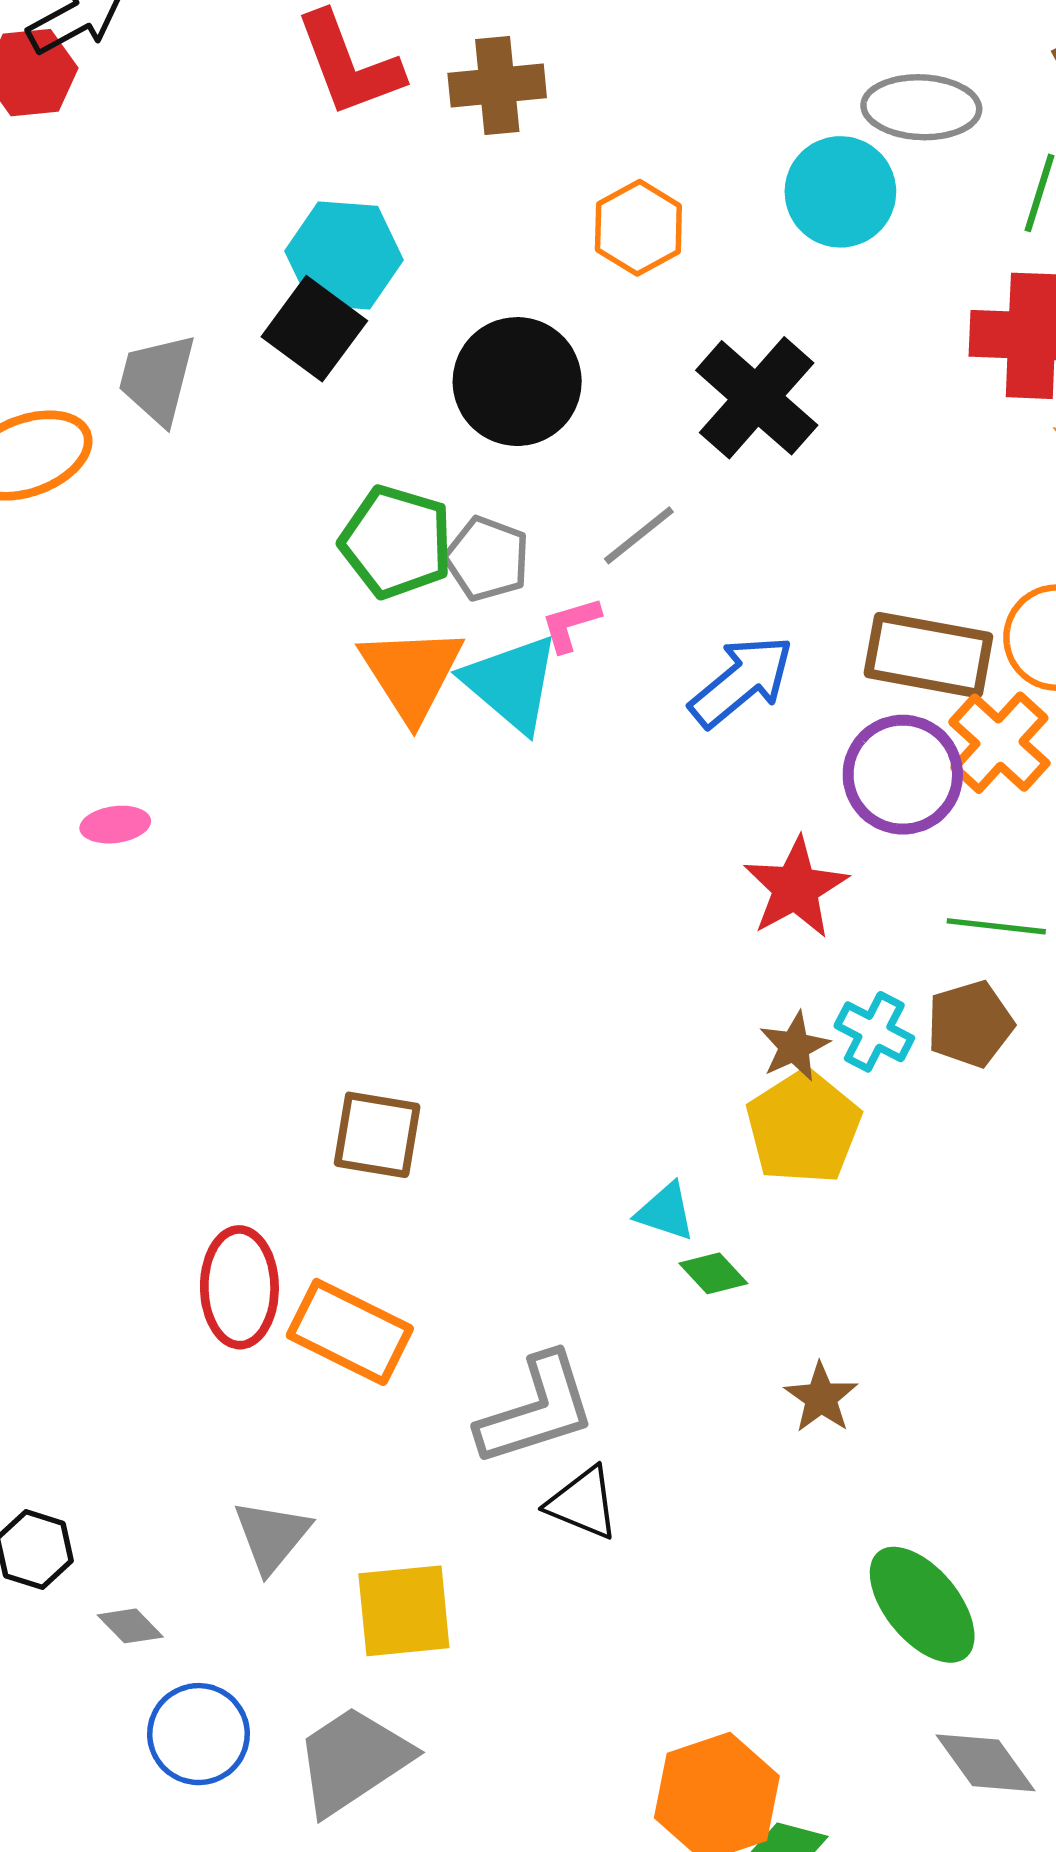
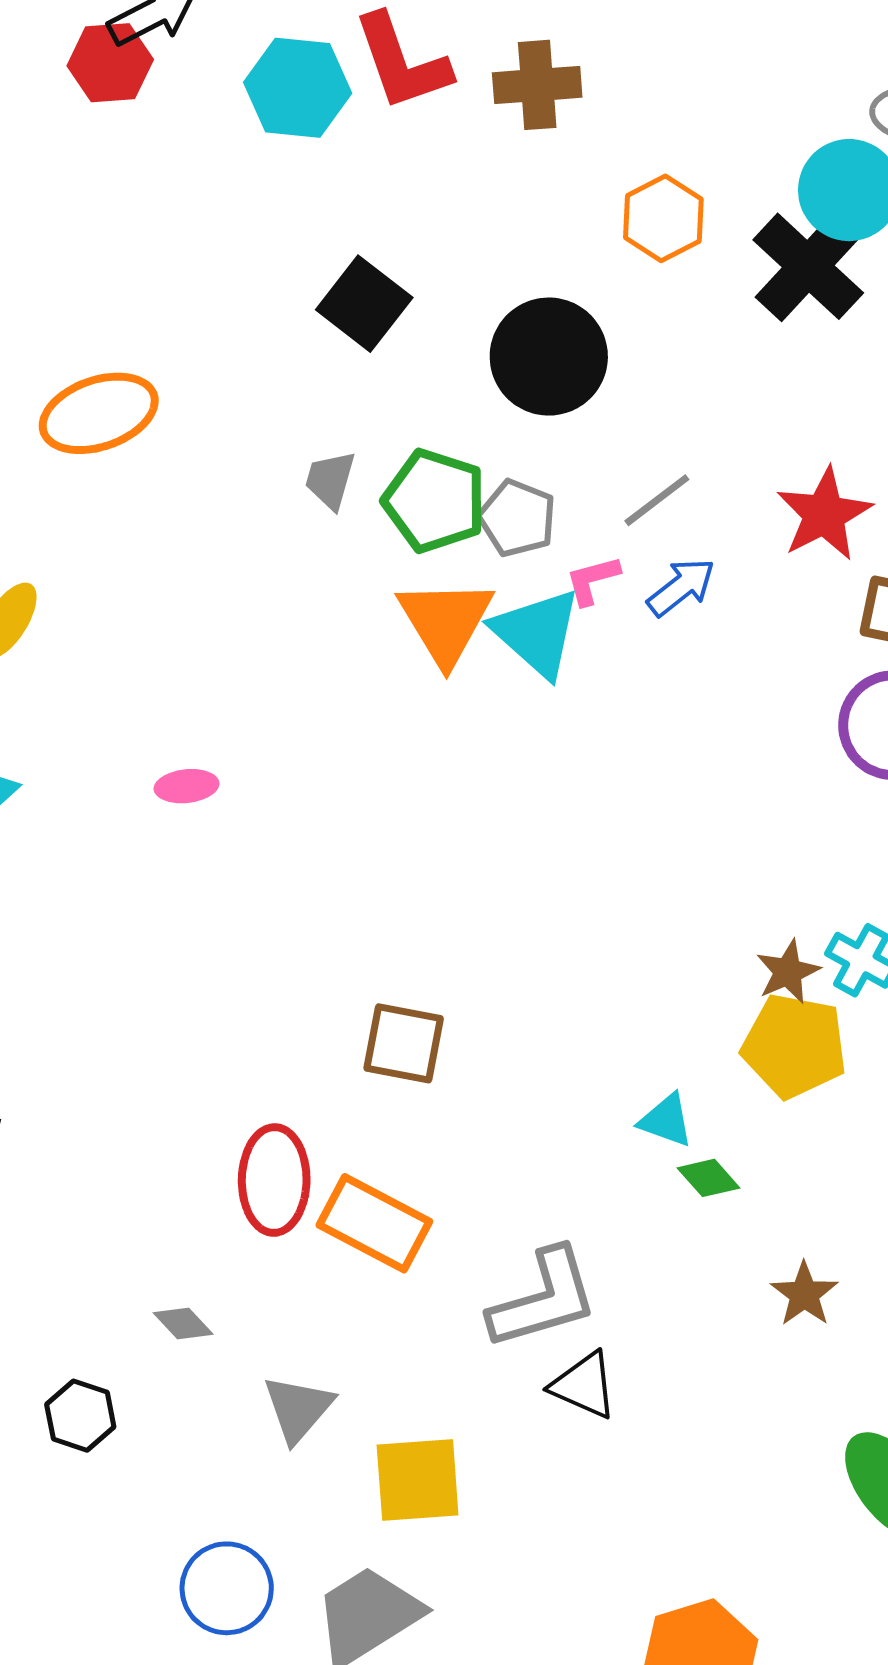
cyan hexagon: (344, 255) -> (298, 88), moved
gray trapezoid: (157, 379) -> (330, 480), moved, size x0.7
black cross: (757, 398) -> (808, 266), moved
blue arrow: (741, 681) -> (681, 587), moved, size x0.7
pink ellipse: (115, 825) -> (187, 786), moved
red star: (796, 888) -> (824, 514), moved
yellow pentagon: (803, 1127) -> (794, 1046), turned -30
gray diamond: (130, 1626) -> (183, 1324), moved

